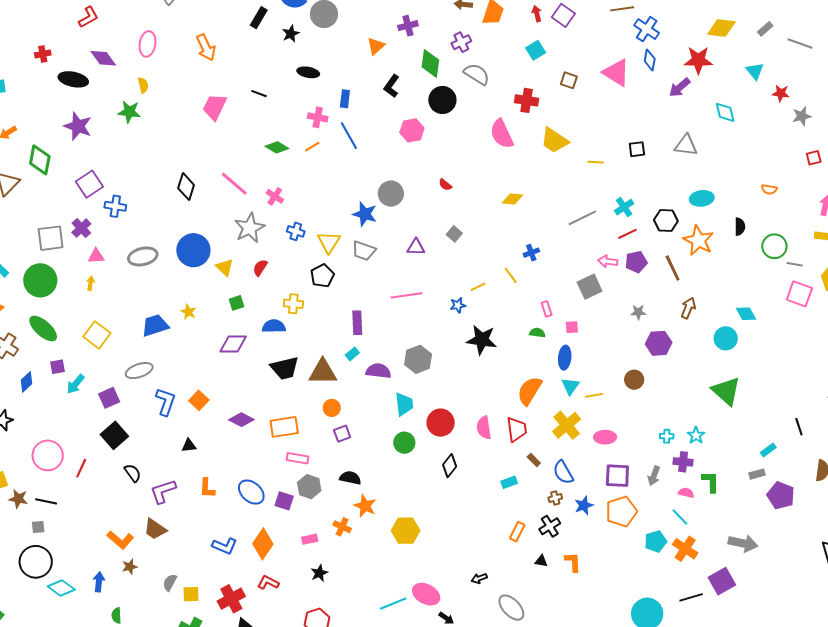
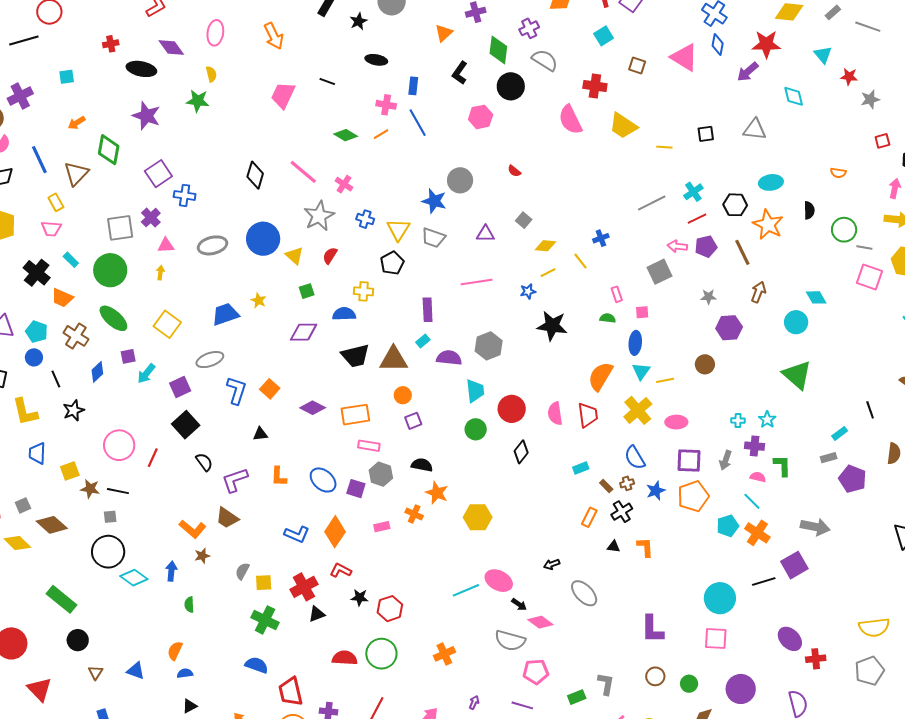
yellow diamond: (512, 199) -> (545, 246), moved
brown rectangle: (534, 460) -> (606, 486), moved
black star: (319, 573) -> (360, 598), moved, turned 30

